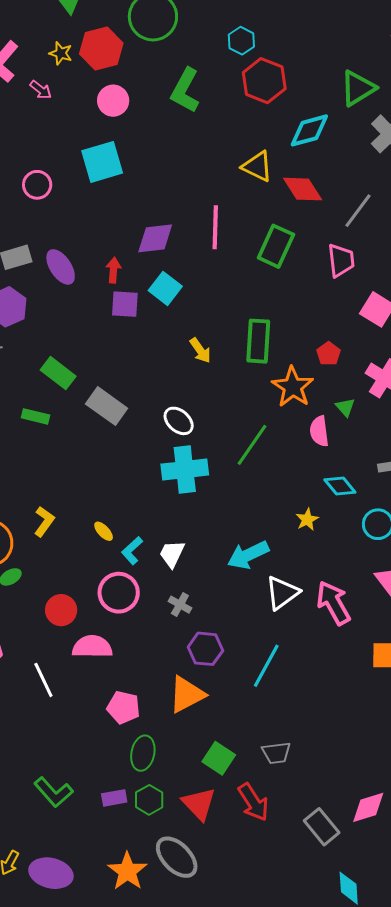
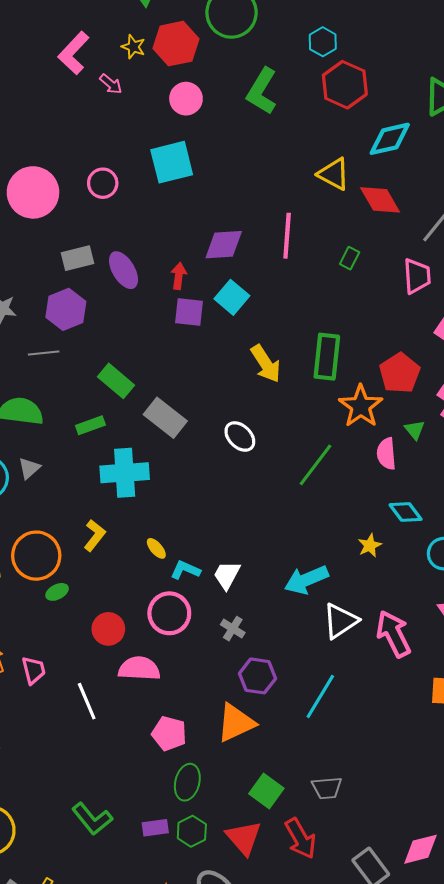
green rectangle: (276, 246) -> (350, 258), size x0.5
yellow arrow: (200, 350) -> (266, 364), size x1.4
red pentagon: (329, 354) -> (400, 373), size x1.6
green rectangle: (36, 416) -> (90, 425), turned -36
cyan cross: (185, 470) -> (125, 473), moved
cyan L-shape: (132, 551) -> (185, 570), turned 64

